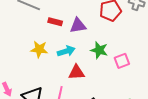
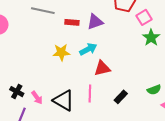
green star: (99, 50) -> (151, 38), moved, turned 30
pink square: (122, 61) -> (144, 17), moved

